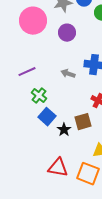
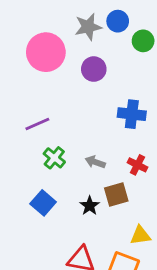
gray arrow: (68, 74) -> (95, 162), moved
blue square: (47, 117) -> (43, 203), moved

